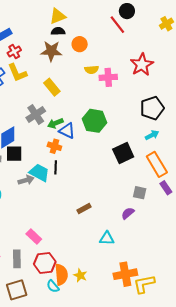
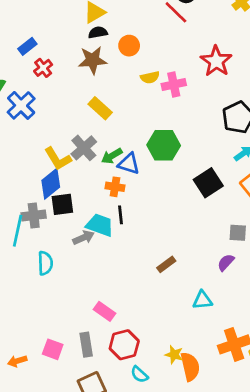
yellow L-shape: (17, 73) -> (58, 159), moved
orange semicircle: (61, 275) -> (190, 367), moved

